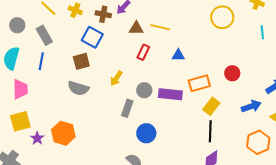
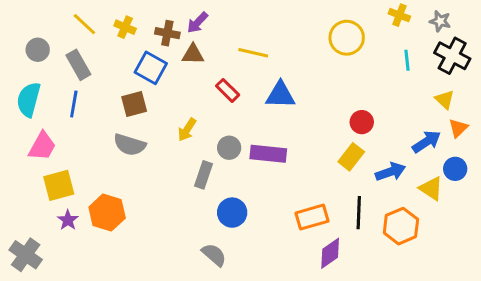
brown triangle: (136, 28) -> (193, 54), moved
red rectangle: (143, 52) -> (228, 90), turned -70
blue triangle: (178, 55) -> (280, 95), size x1.5
orange rectangle: (199, 83) -> (312, 217), moved
pink trapezoid: (20, 89) -> (42, 146), turned 30
yellow rectangle: (211, 106) -> (351, 157), moved
yellow square: (20, 121) -> (59, 185), moved
black line: (210, 131) -> (359, 213), moved

